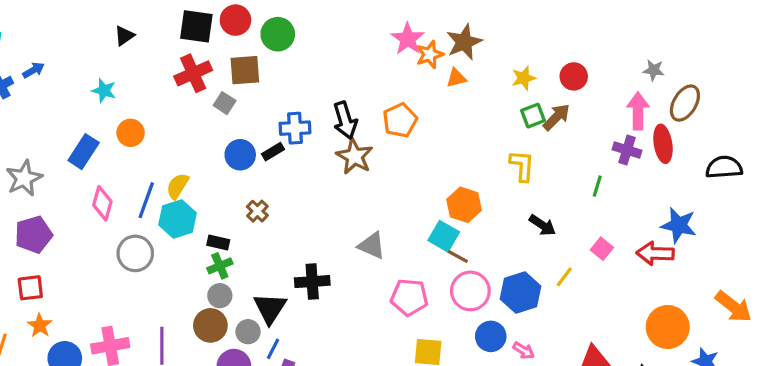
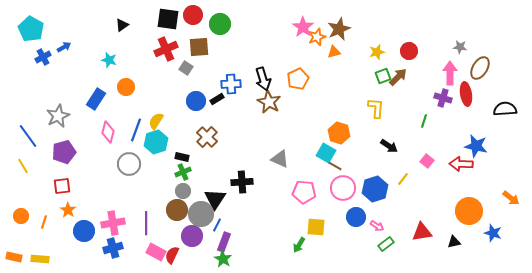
brown cross: (257, 211) -> (207, 137), size x1.5
orange arrow: (733, 307) -> (511, 198), size x0.7
gray circle: (248, 332) -> (201, 214), size x1.6

